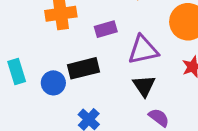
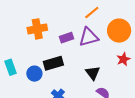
purple triangle: (143, 50) -> (89, 37), moved

